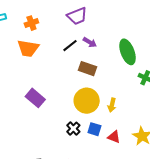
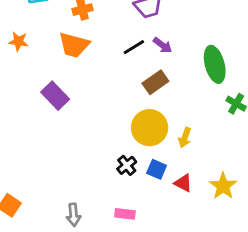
brown rectangle: (87, 69) -> (155, 82), turned -60
purple rectangle: (35, 98) -> (55, 96), moved

